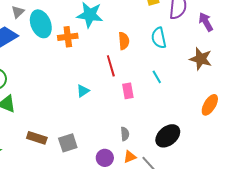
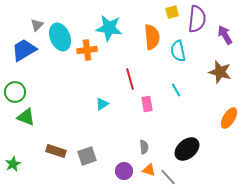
orange semicircle: (124, 41) -> (152, 37), moved, size x1.4
orange triangle: (130, 157) -> (149, 170), turned 40

